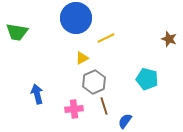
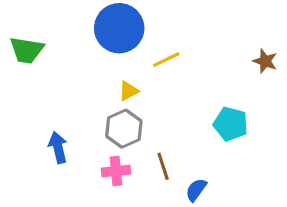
gray hexagon: (94, 82) -> (124, 129), moved

